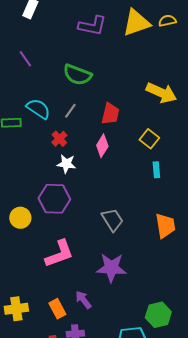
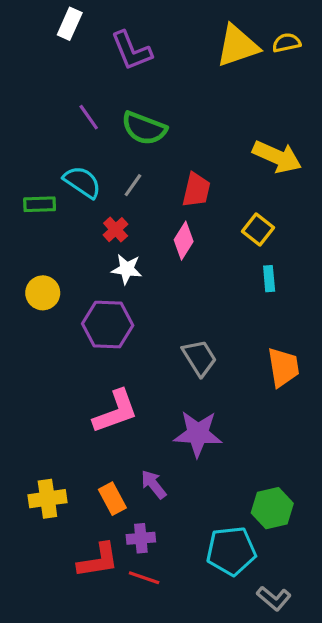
purple L-shape: (92, 26) -> (131, 51), moved, turned 56
purple line: (25, 59) -> (89, 117), moved
yellow circle: (20, 218) -> (43, 293), moved

